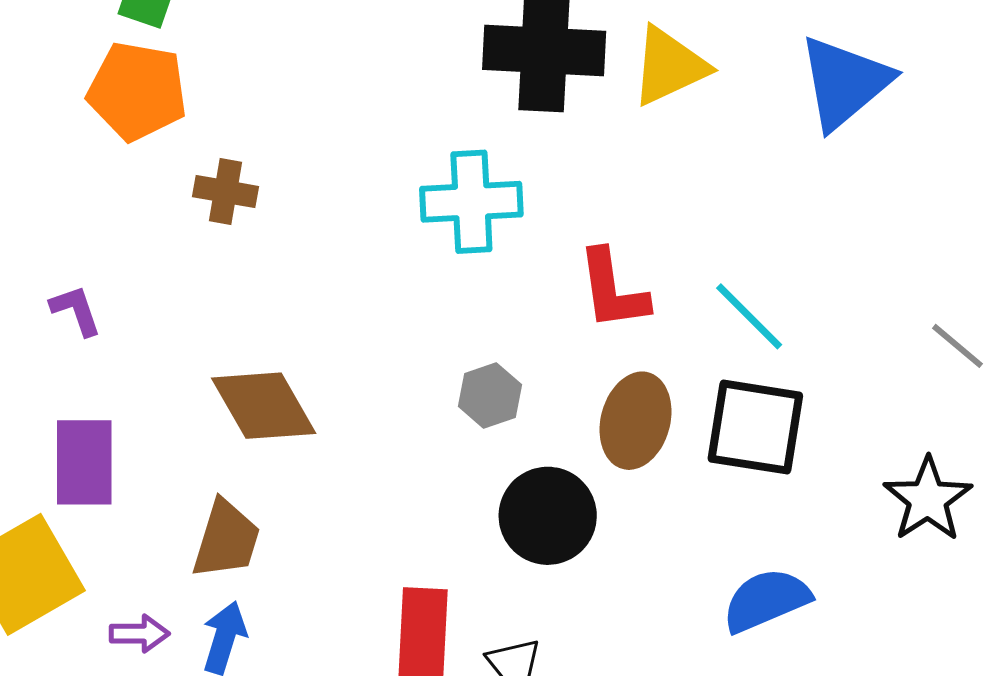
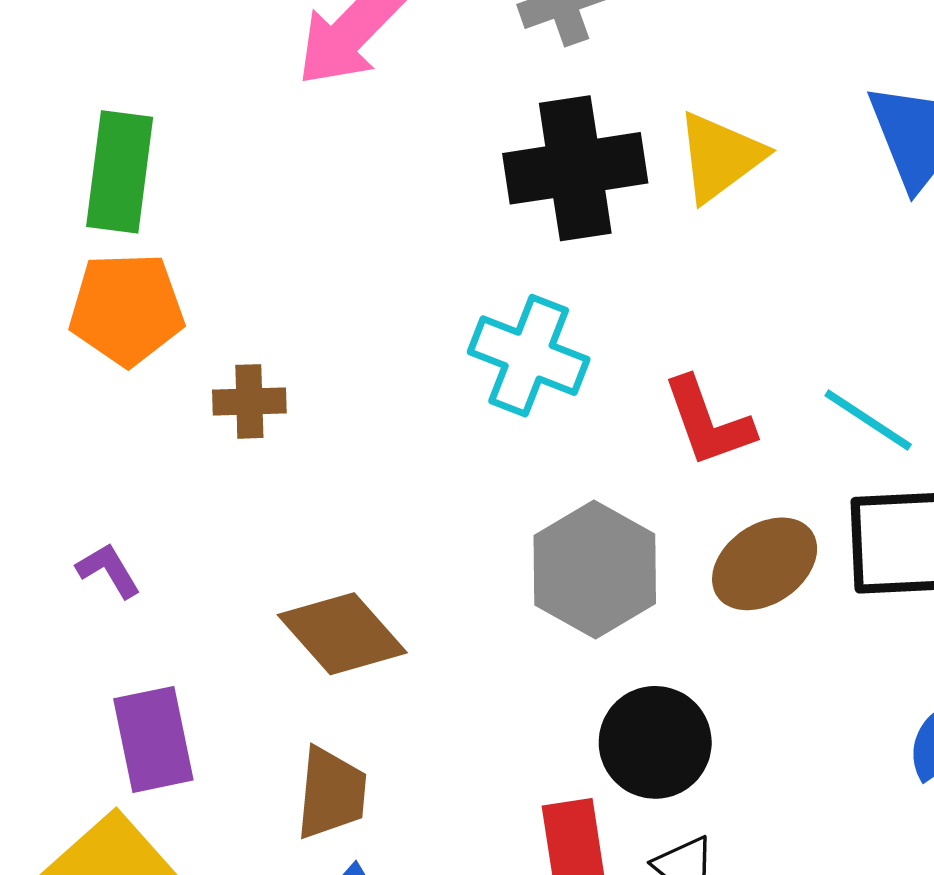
cyan cross: (471, 202) -> (529, 356), turned 36
gray hexagon: (490, 395) -> (595, 570), size x1.8
brown ellipse: (636, 421) -> (765, 564), turned 52
black circle: (548, 516) -> (655, 742), moved

